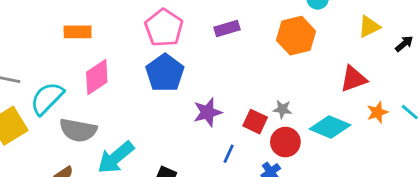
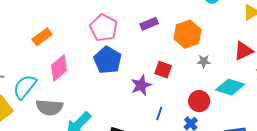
orange rectangle: (78, 32) -> (42, 37), turned -30
orange hexagon: (296, 36) -> (187, 34), moved
gray star: (282, 109) -> (204, 61), moved
red square: (255, 122) -> (163, 70), moved

